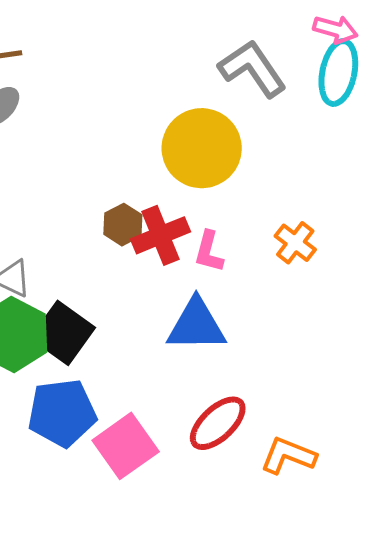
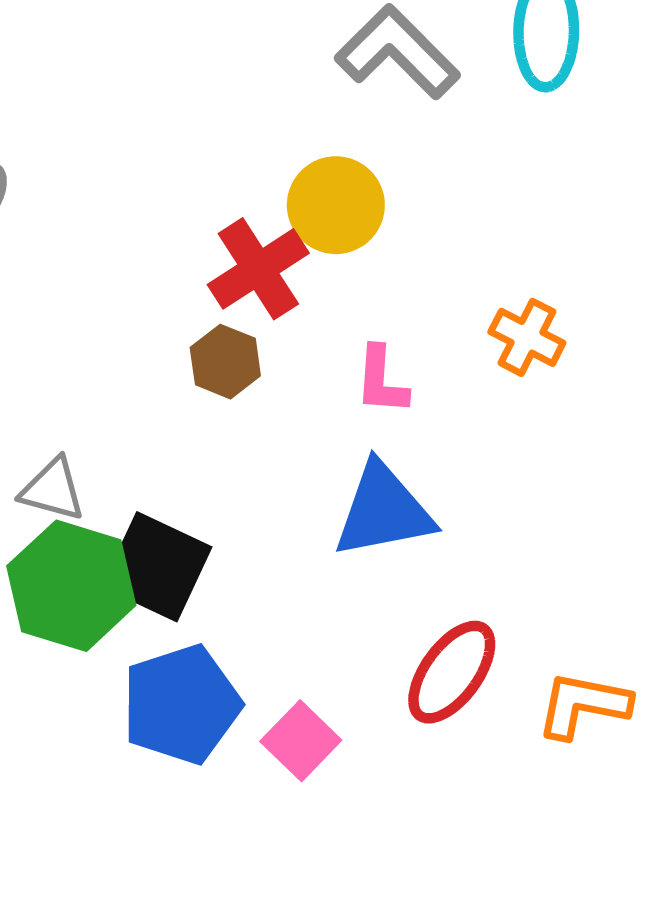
yellow circle: (202, 148) -> (336, 205), size x0.7
red cross: (160, 235) -> (258, 269), moved
pink square: (126, 446) -> (301, 741), size x0.7

